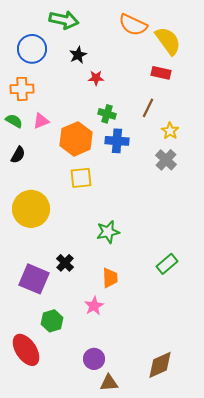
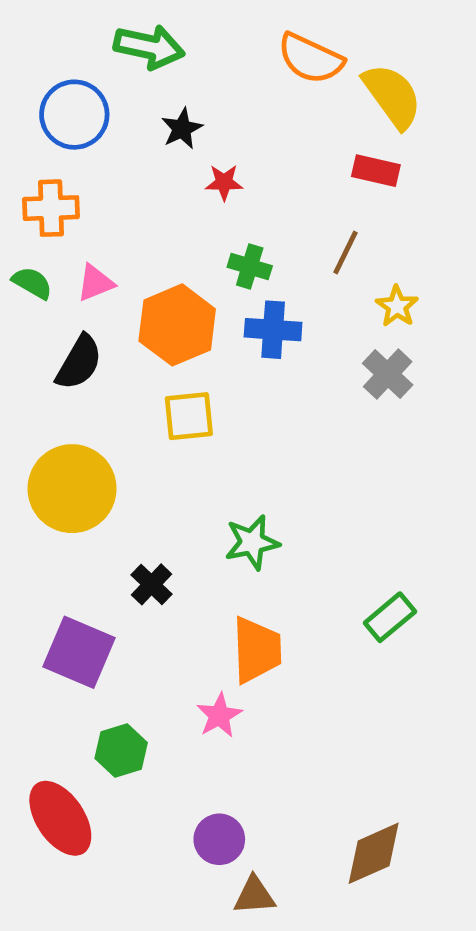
black semicircle: (18, 155) -> (79, 362), moved, size x1.4
black cross: (65, 263) -> (151, 584), moved
orange trapezoid: (110, 278) -> (257, 650), size x1.4

